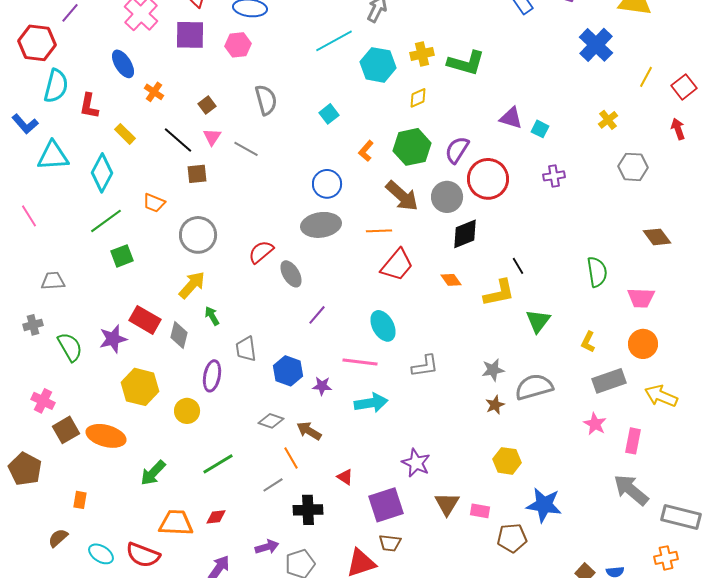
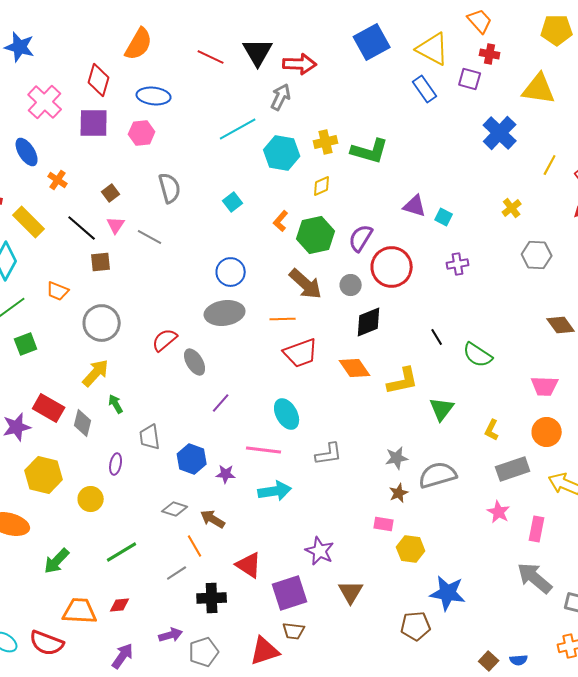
yellow rectangle: (125, 134) -> (29, 222), size x1.5
orange L-shape: (366, 151) -> (281, 221), moved
gray circle: (447, 197) -> (351, 285), size x0.7
red trapezoid: (397, 265) -> (301, 353), turned 30
black line: (518, 266) -> (437, 337), moved
green semicircle: (597, 272) -> (478, 355), moved, turned 132
orange diamond: (451, 280) -> (355, 368), size x1.5
purple ellipse: (212, 376) -> (116, 464), size x0.7
red triangle: (345, 477) -> (249, 565), size x1.6
pink rectangle: (480, 511) -> (384, 524), moved

